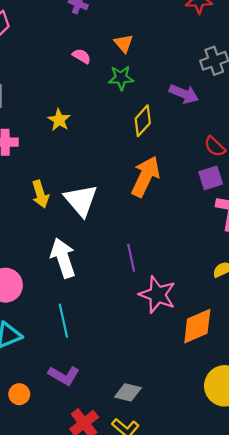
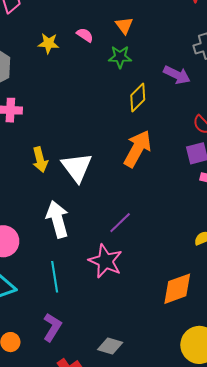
yellow star: (59, 120) -> (48, 43), moved, turned -30
purple line: (131, 258) -> (120, 223), turned 55
pink star: (157, 295) -> (105, 261), moved
purple L-shape: (64, 376) -> (52, 327), turned -92

